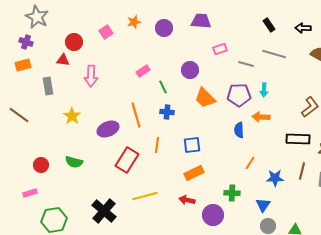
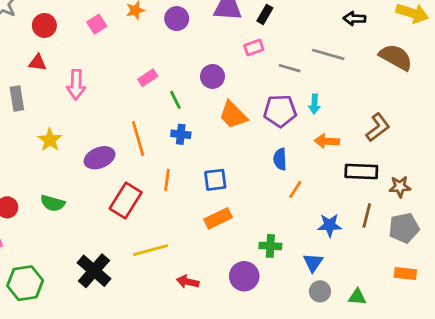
black rectangle: (269, 25) -> (265, 14), moved, turned 64
black arrow: (303, 28) -> (354, 19), moved
red circle: (74, 42) -> (44, 25), moved
orange arrow: (261, 117) -> (327, 141), moved
orange line: (250, 163) -> (295, 189), moved
red arrow: (187, 200) -> (188, 282), moved

